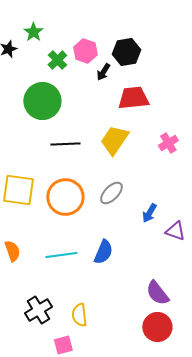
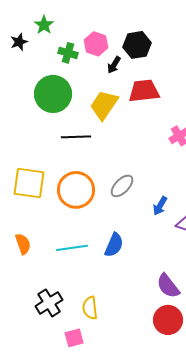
green cross: (57, 60) -> (68, 53), turned -30
yellow trapezoid: (114, 140) -> (104, 105), moved

